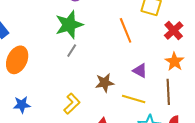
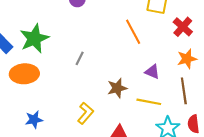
green star: (69, 25) -> (34, 39), moved
orange ellipse: (17, 60) -> (24, 74), turned 68
orange star: (174, 62) -> (187, 59), turned 30

